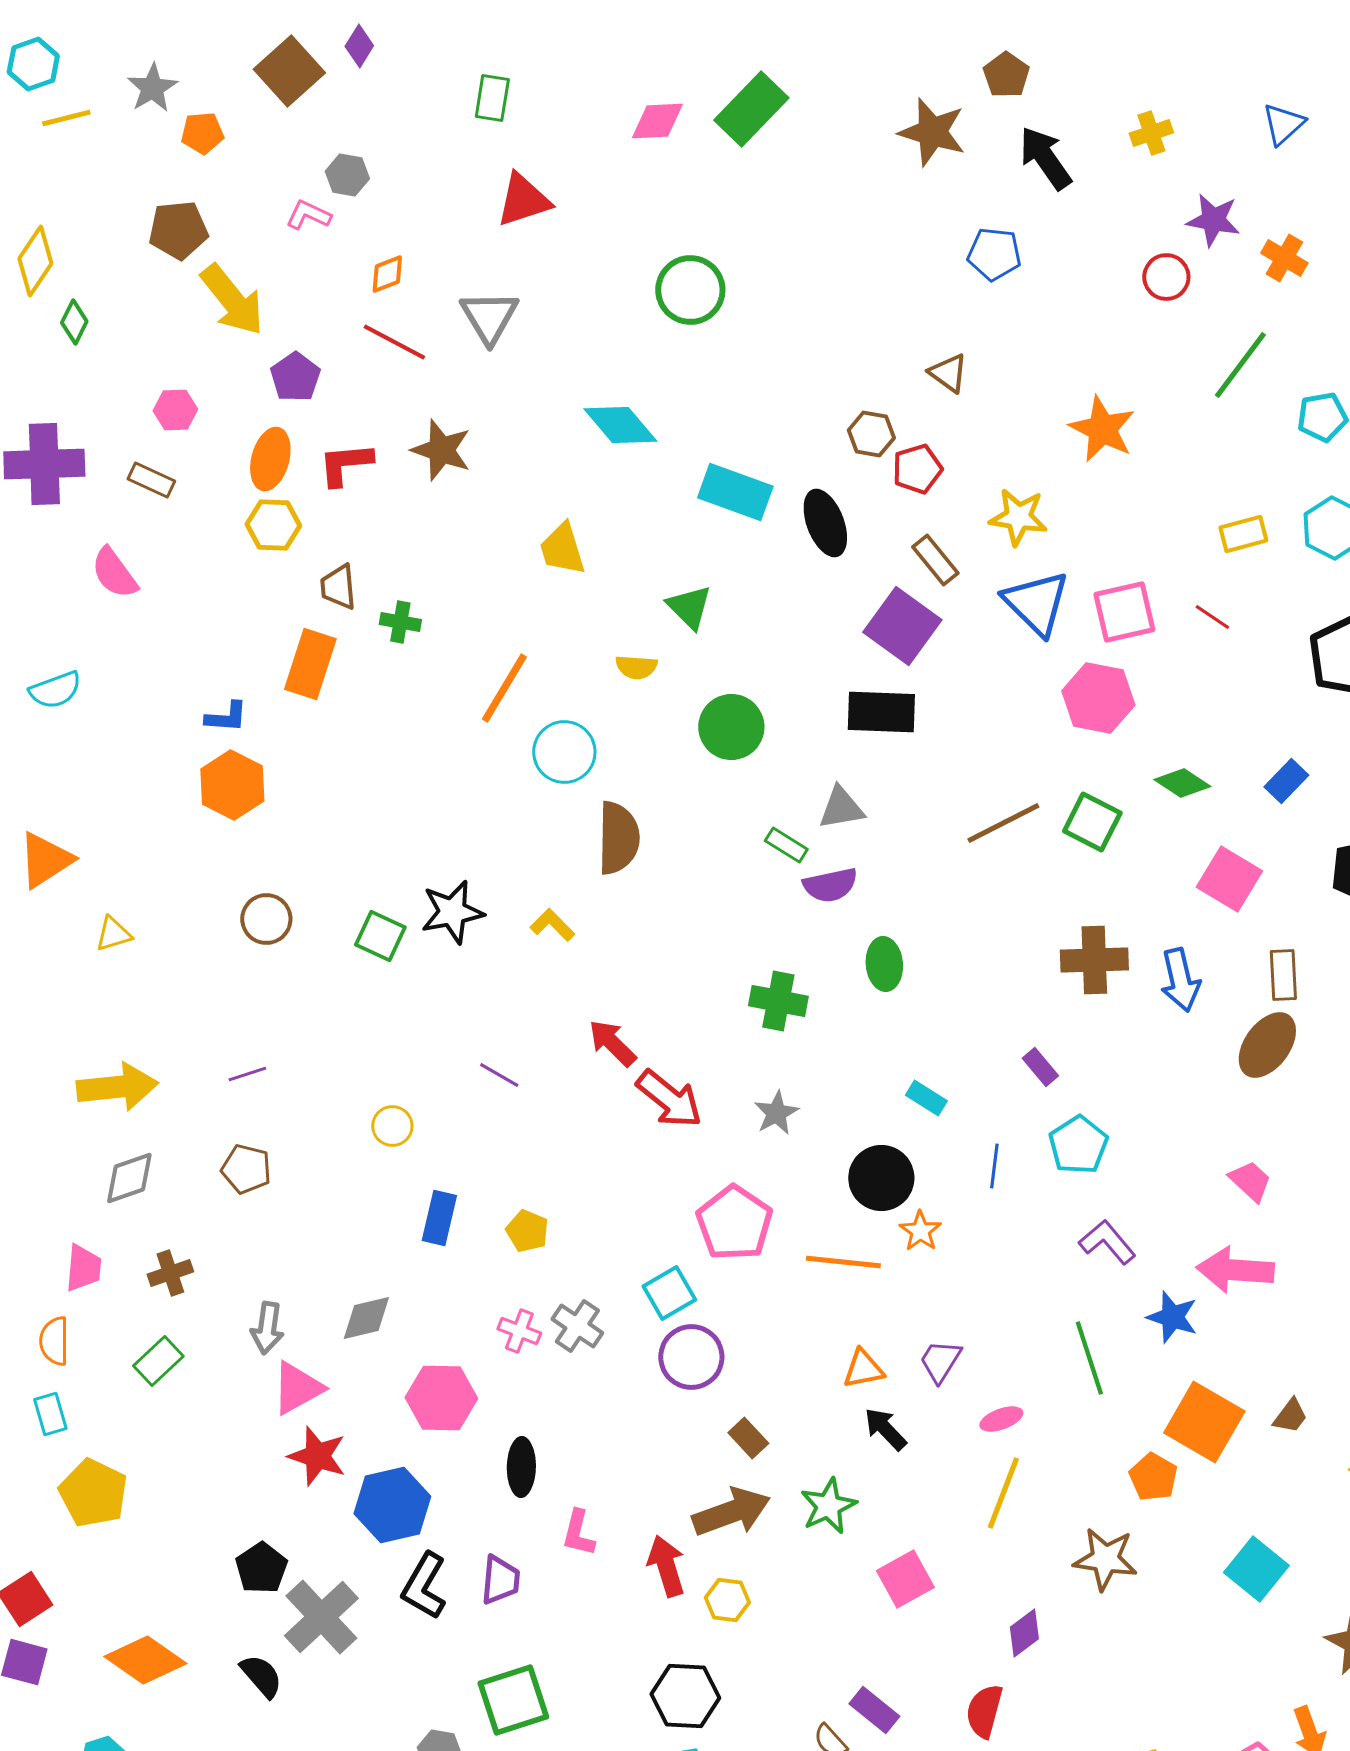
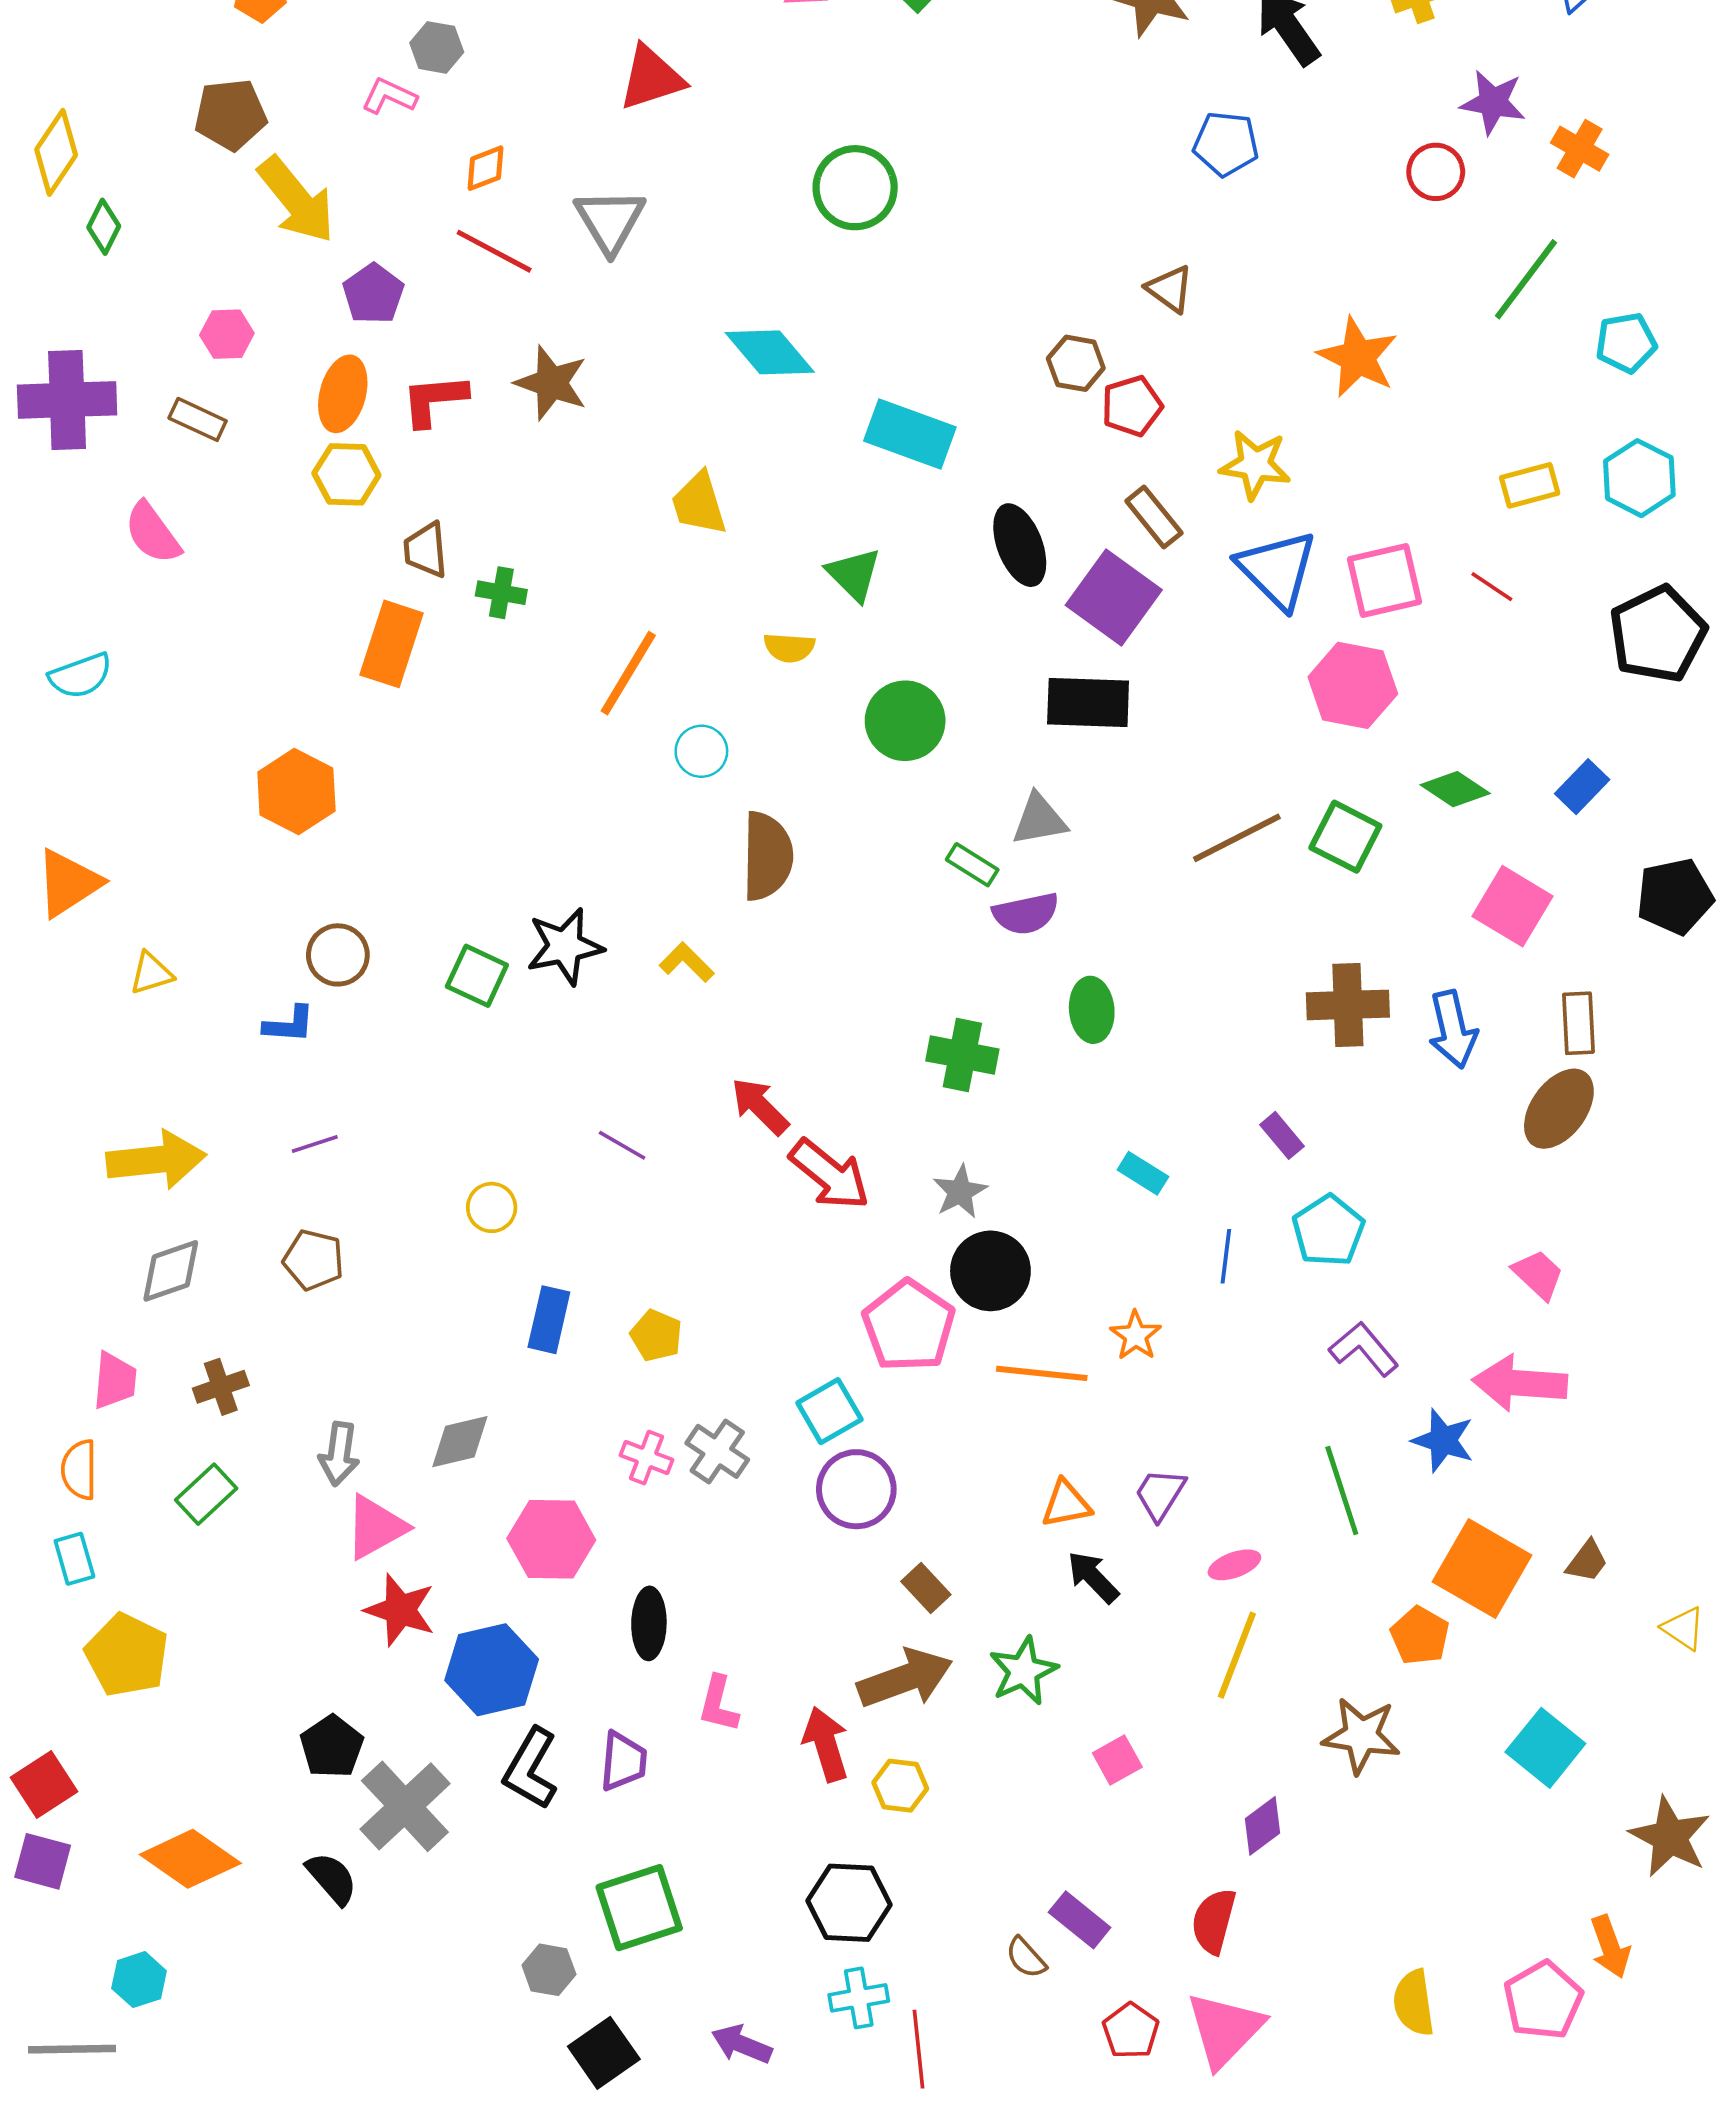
black ellipse: (825, 523) -> (1020, 545), moved
blue L-shape: (226, 717) -> (289, 1024), moved
cyan circle: (564, 752) -> (701, 751), size x0.7
black circle: (881, 1178) -> (990, 1271), moved
pink square: (905, 1579) -> (1117, 1760), size x0.7

